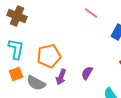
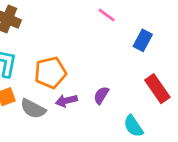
purple arrow: (61, 77) -> (66, 101), turned 56

